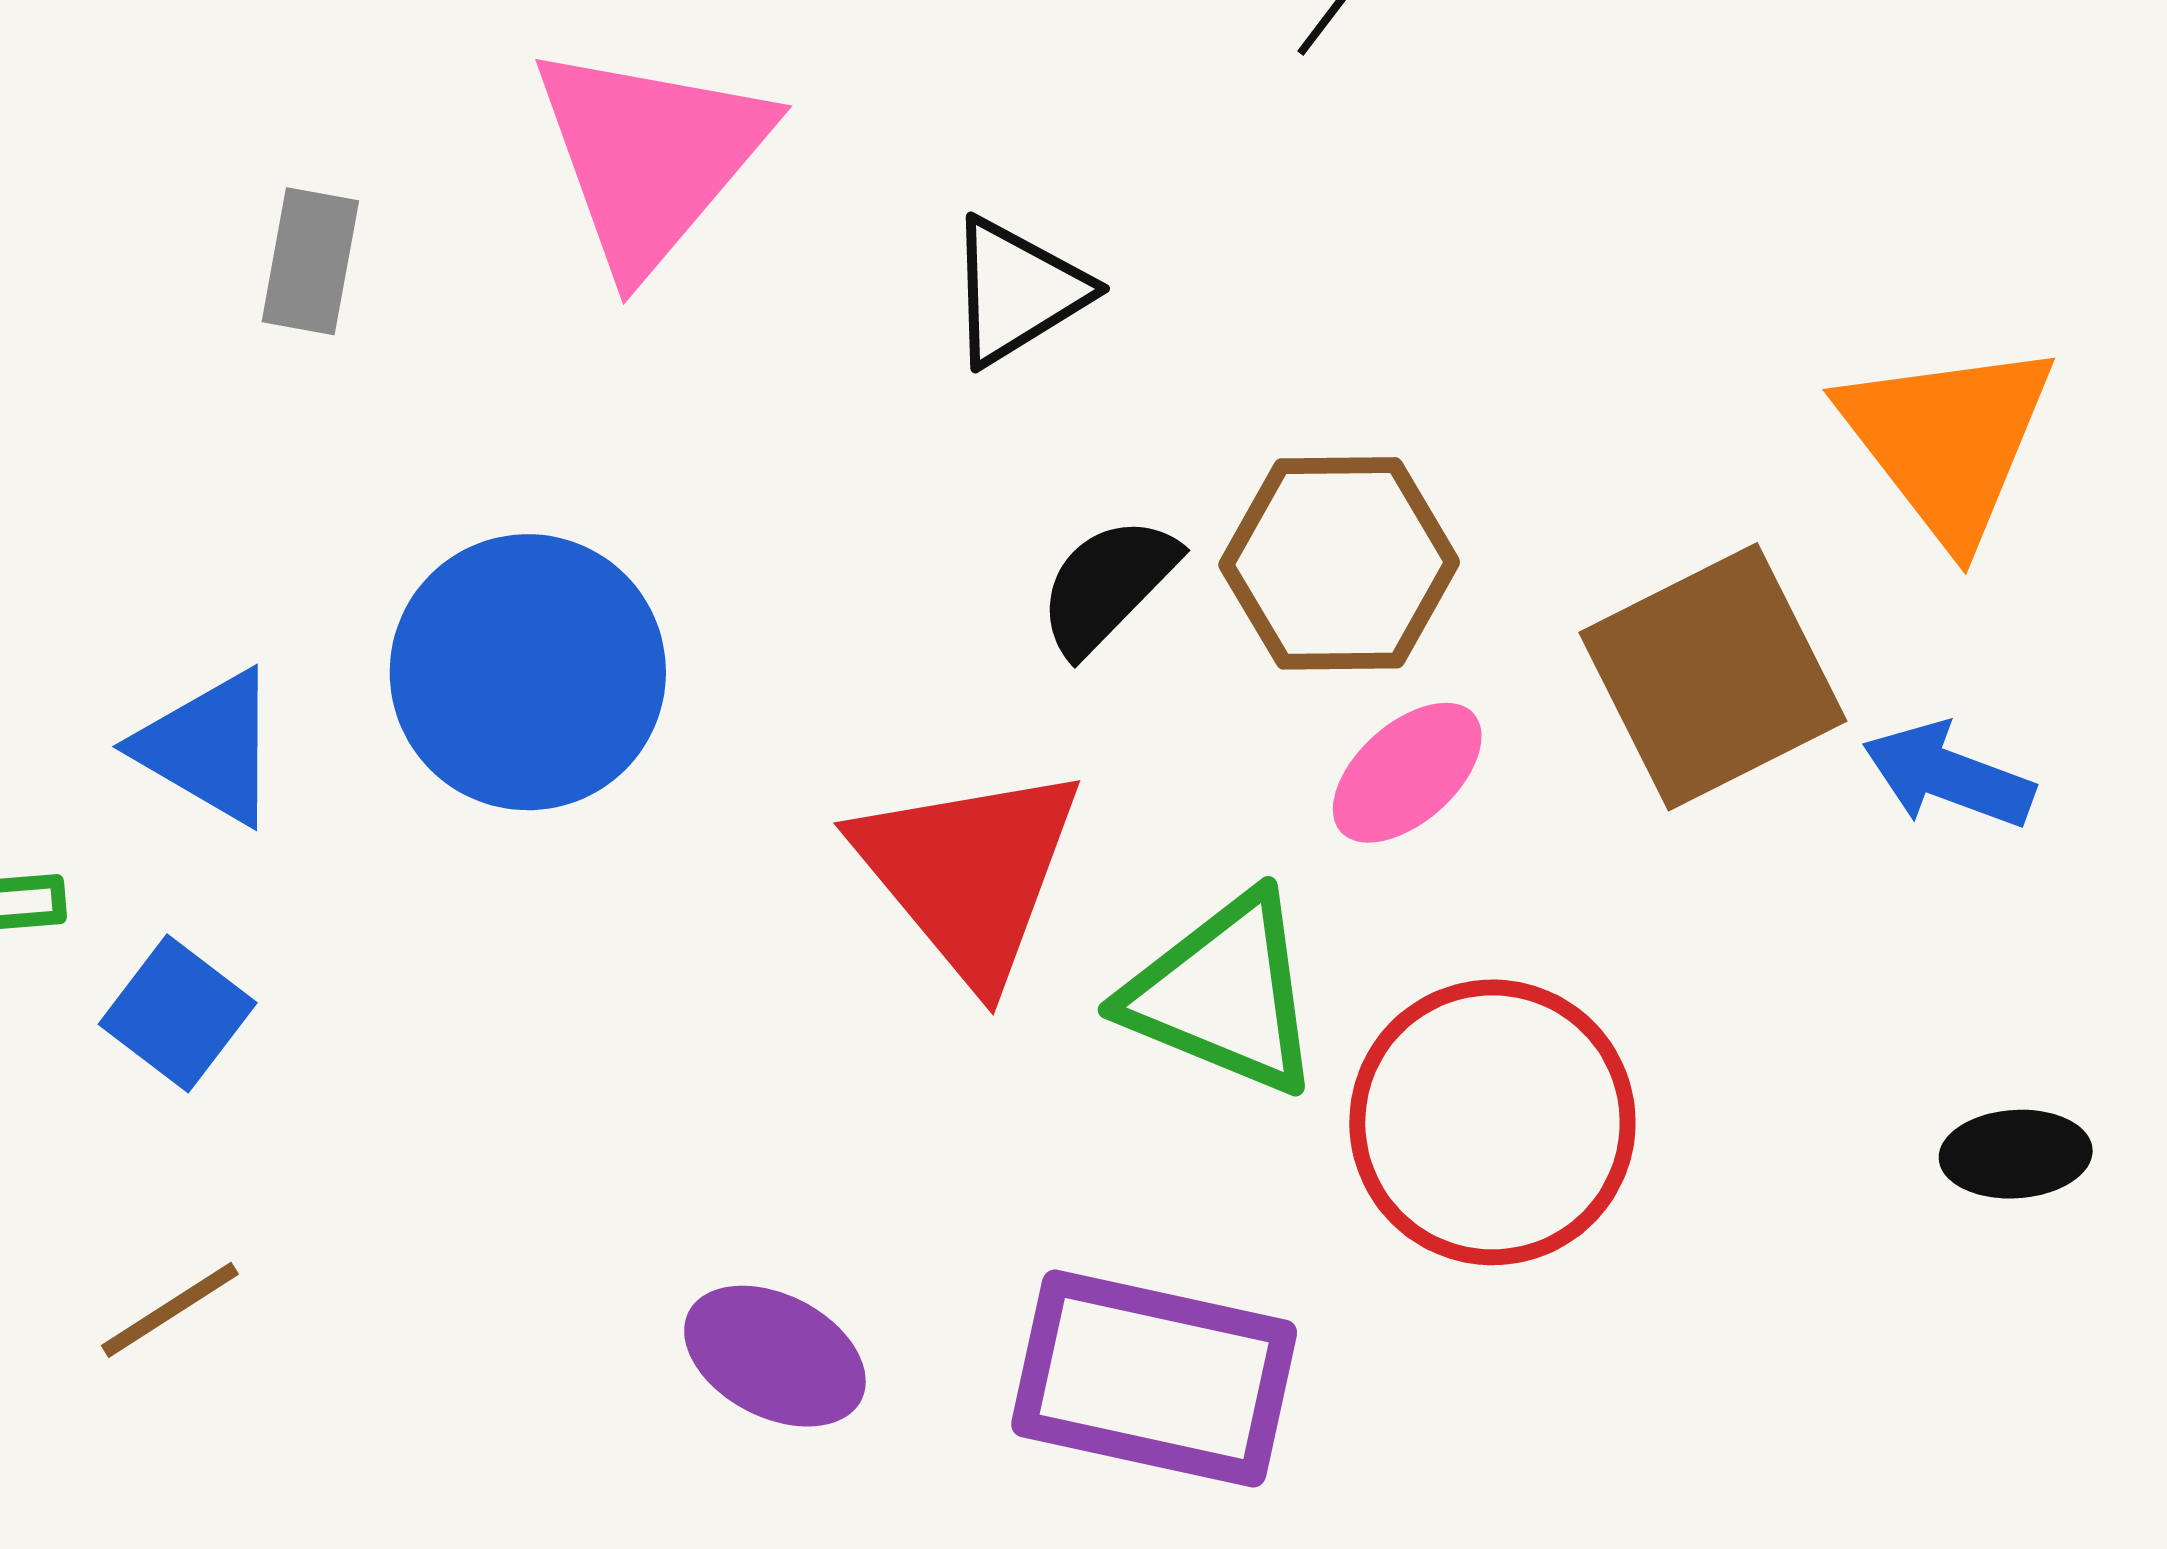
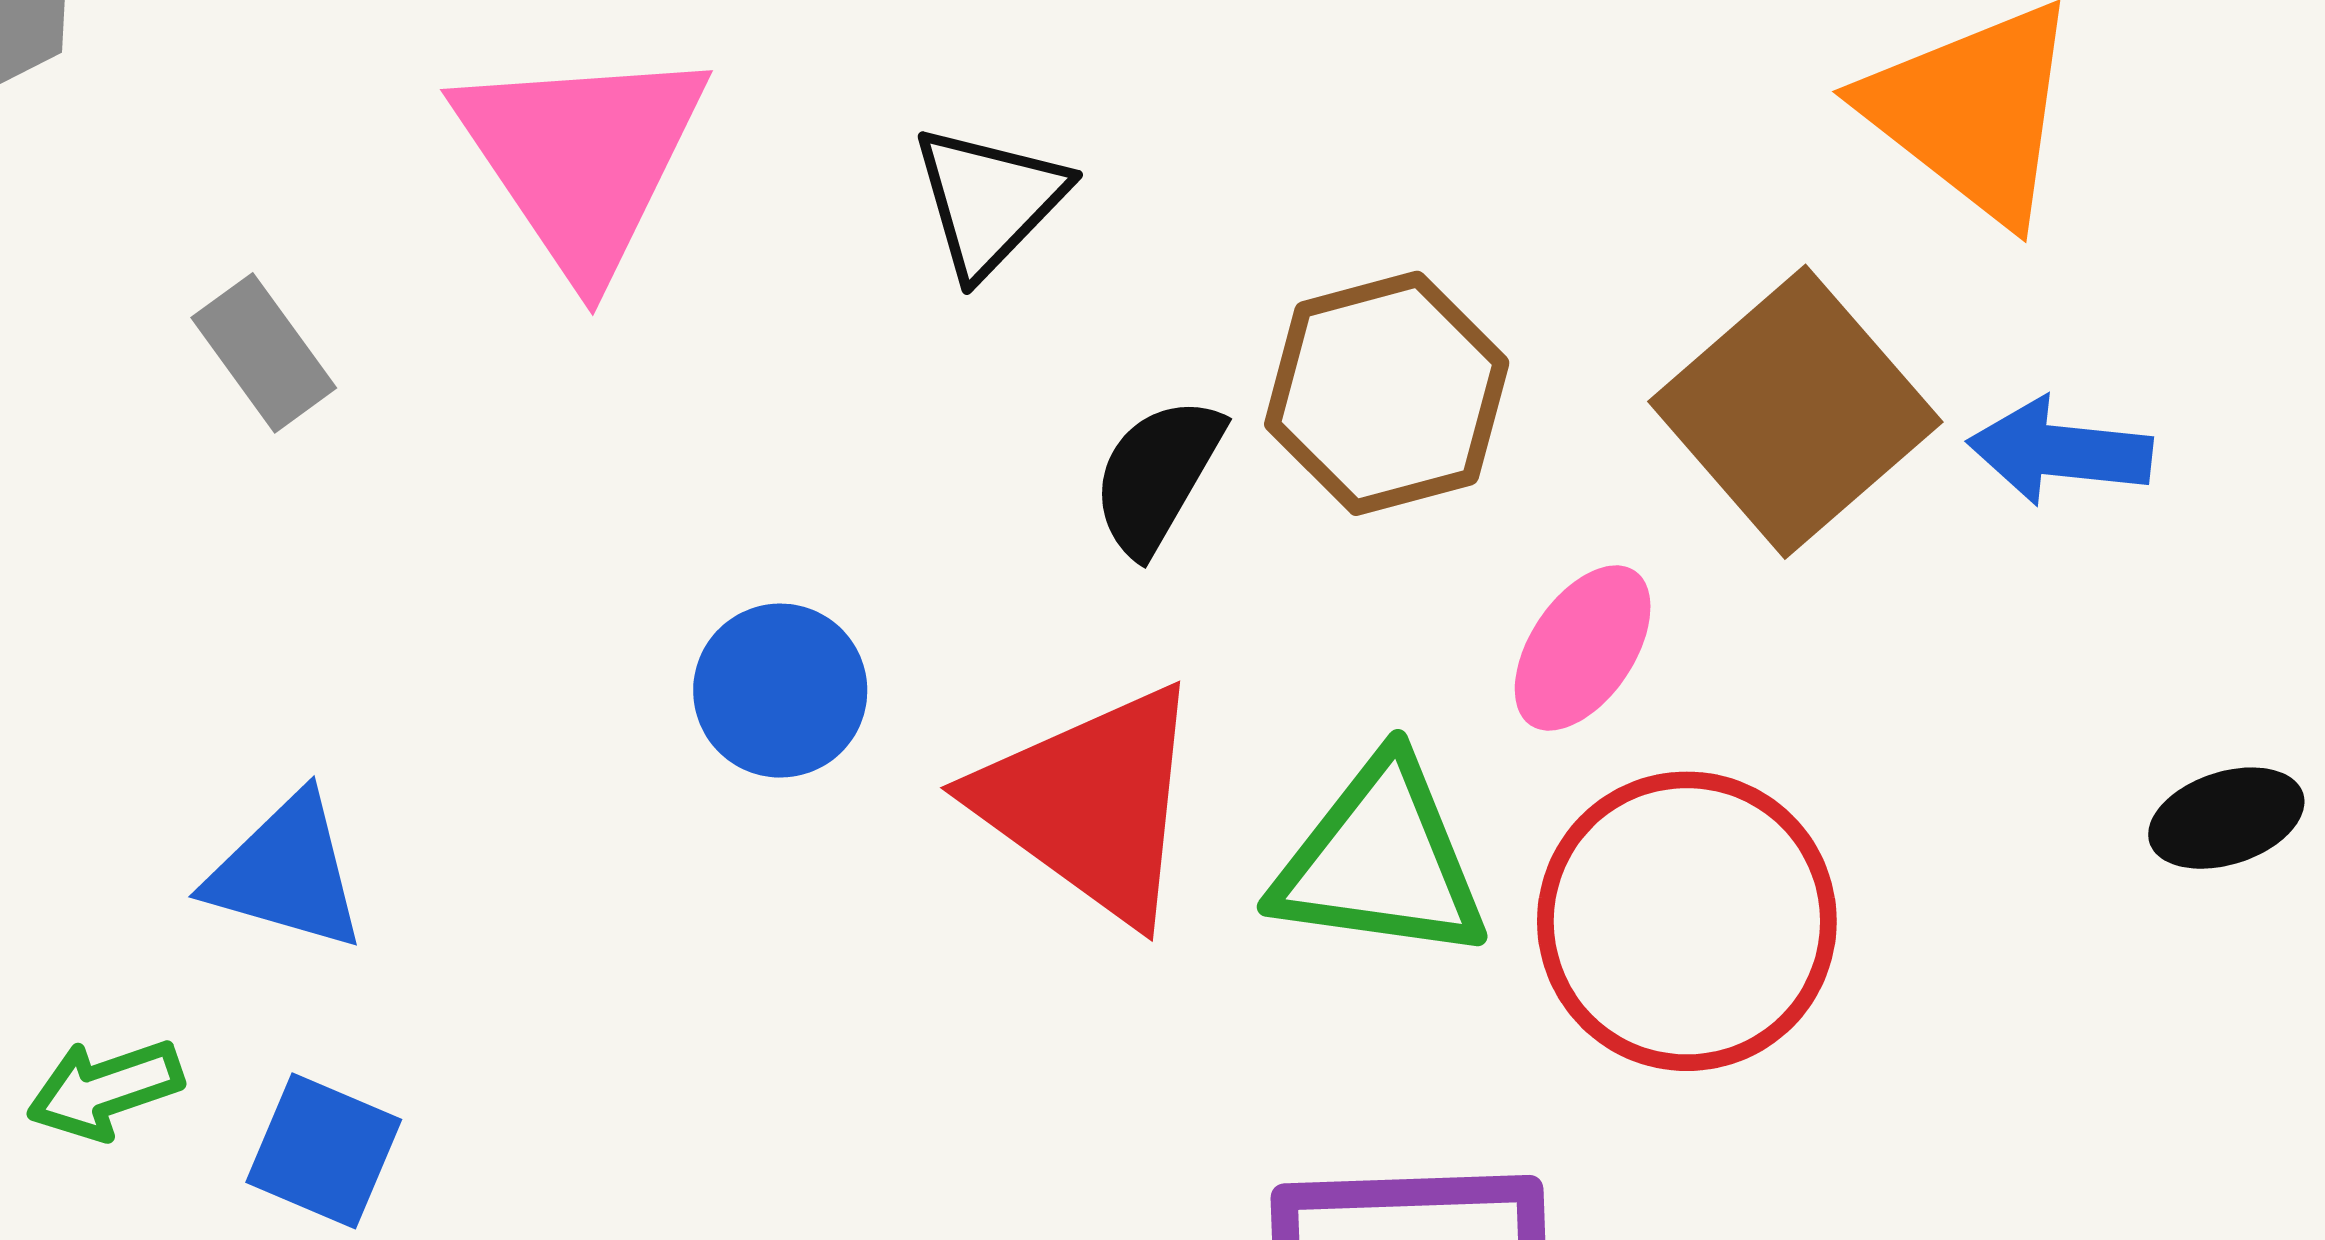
gray rectangle: (310, 261) -> (264, 353), turned -32
blue circle: (528, 672) -> (780, 691), moved, size x0.6
pink ellipse: (1407, 773) -> (1583, 648), moved

